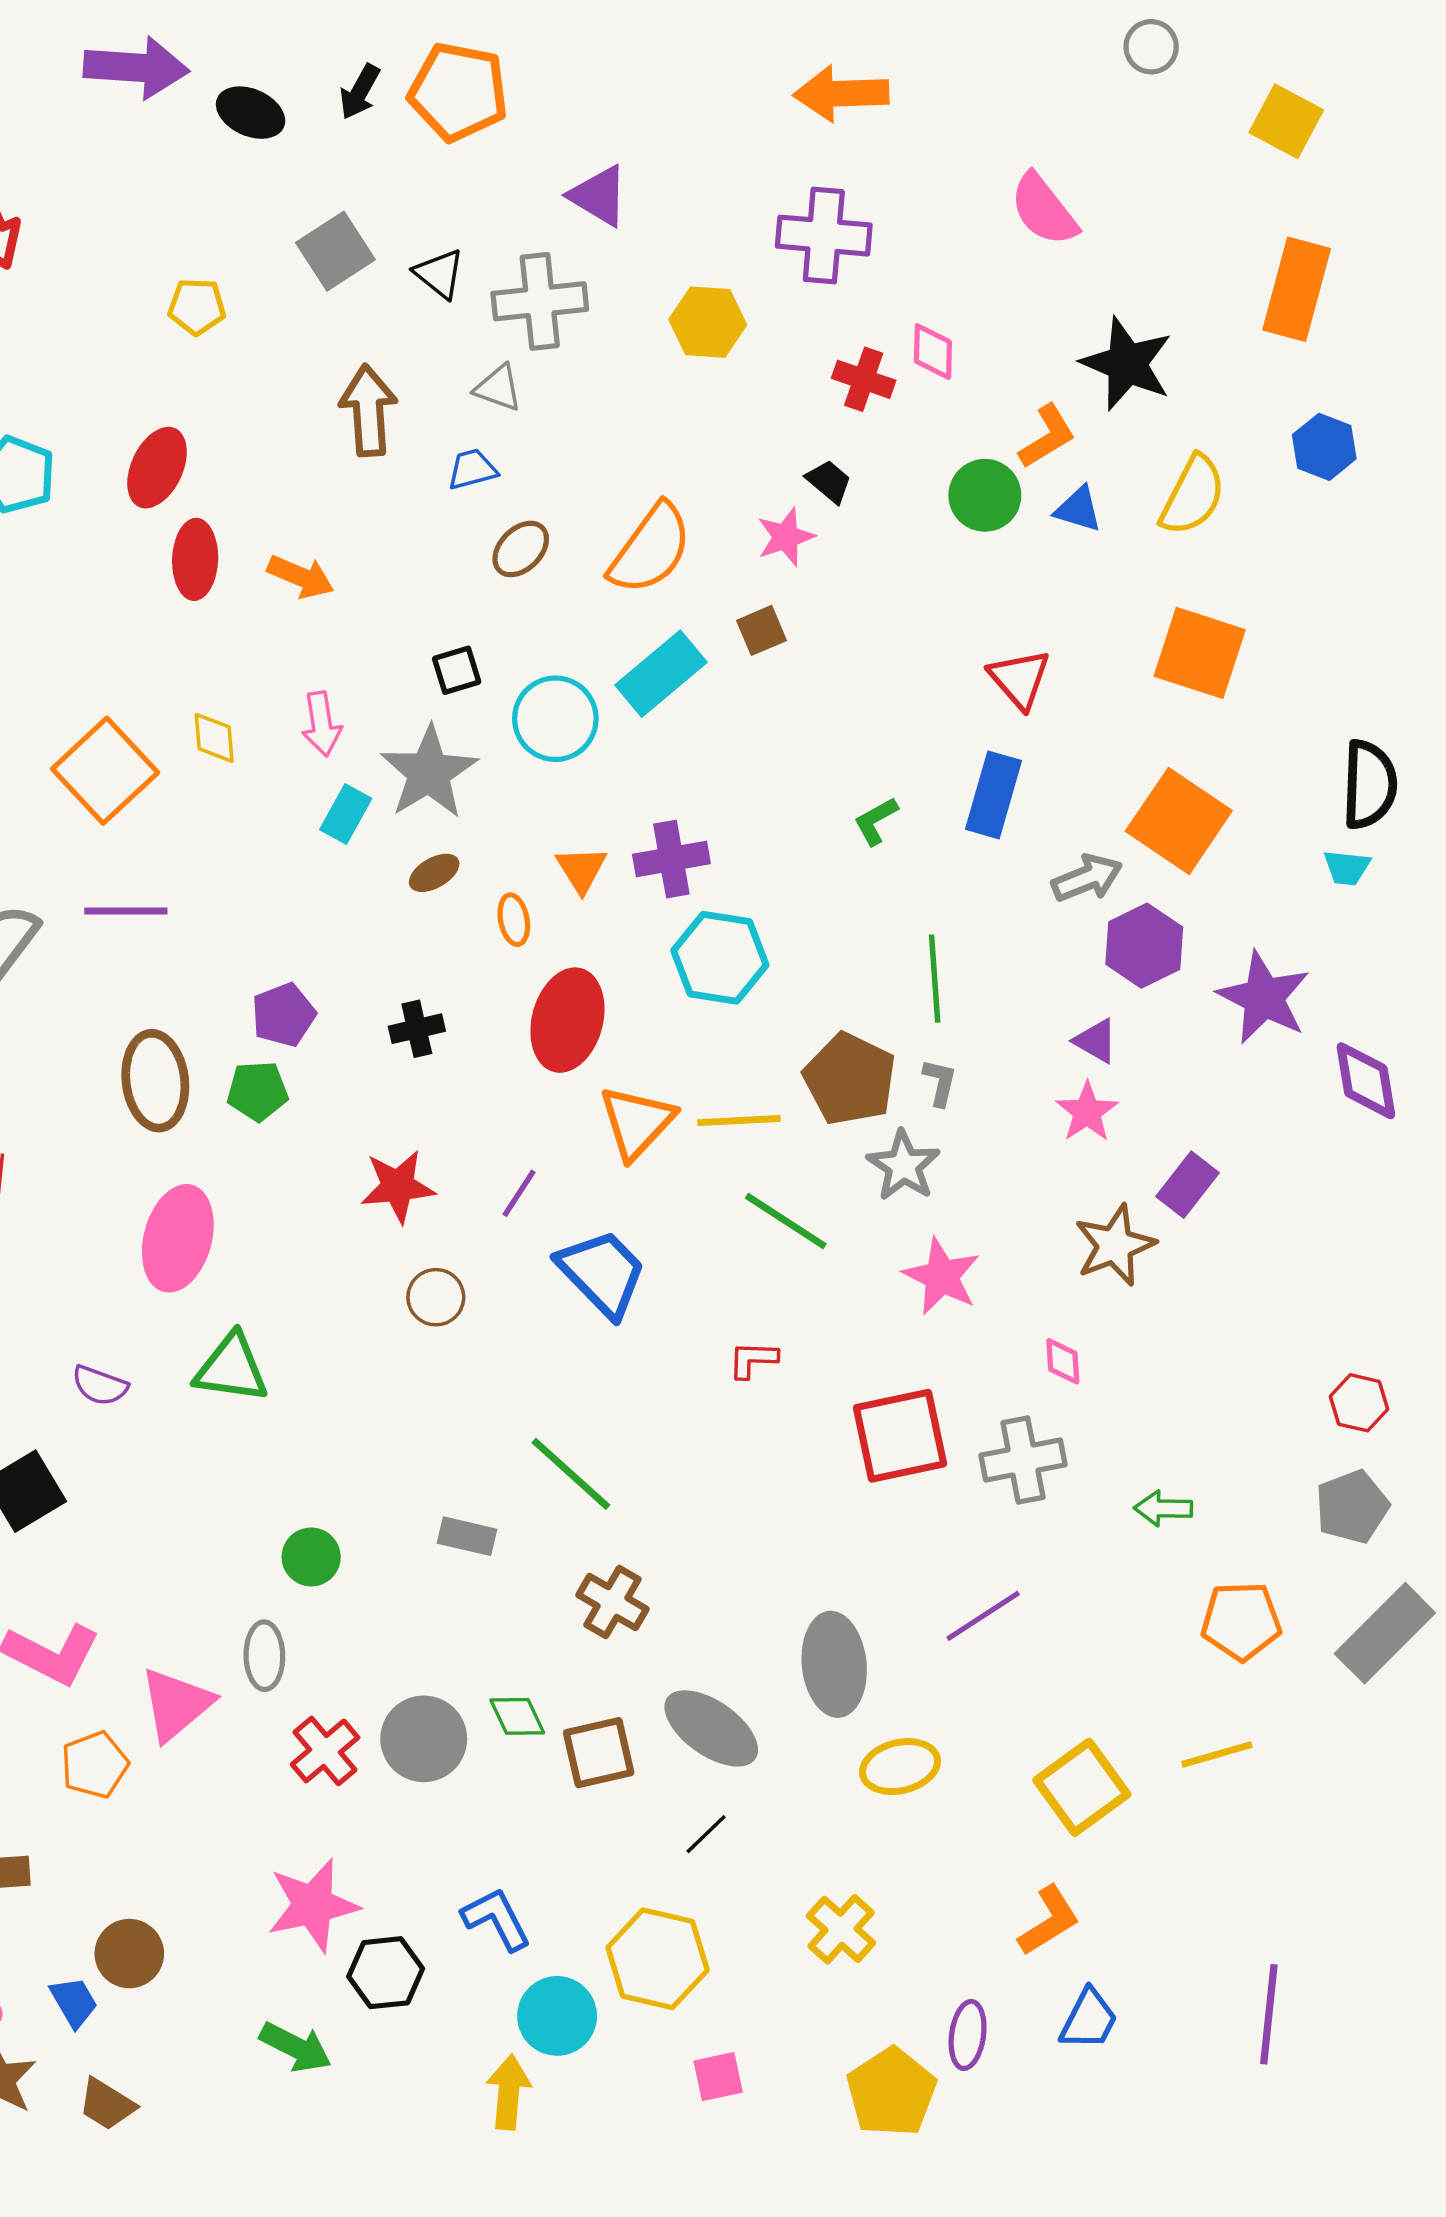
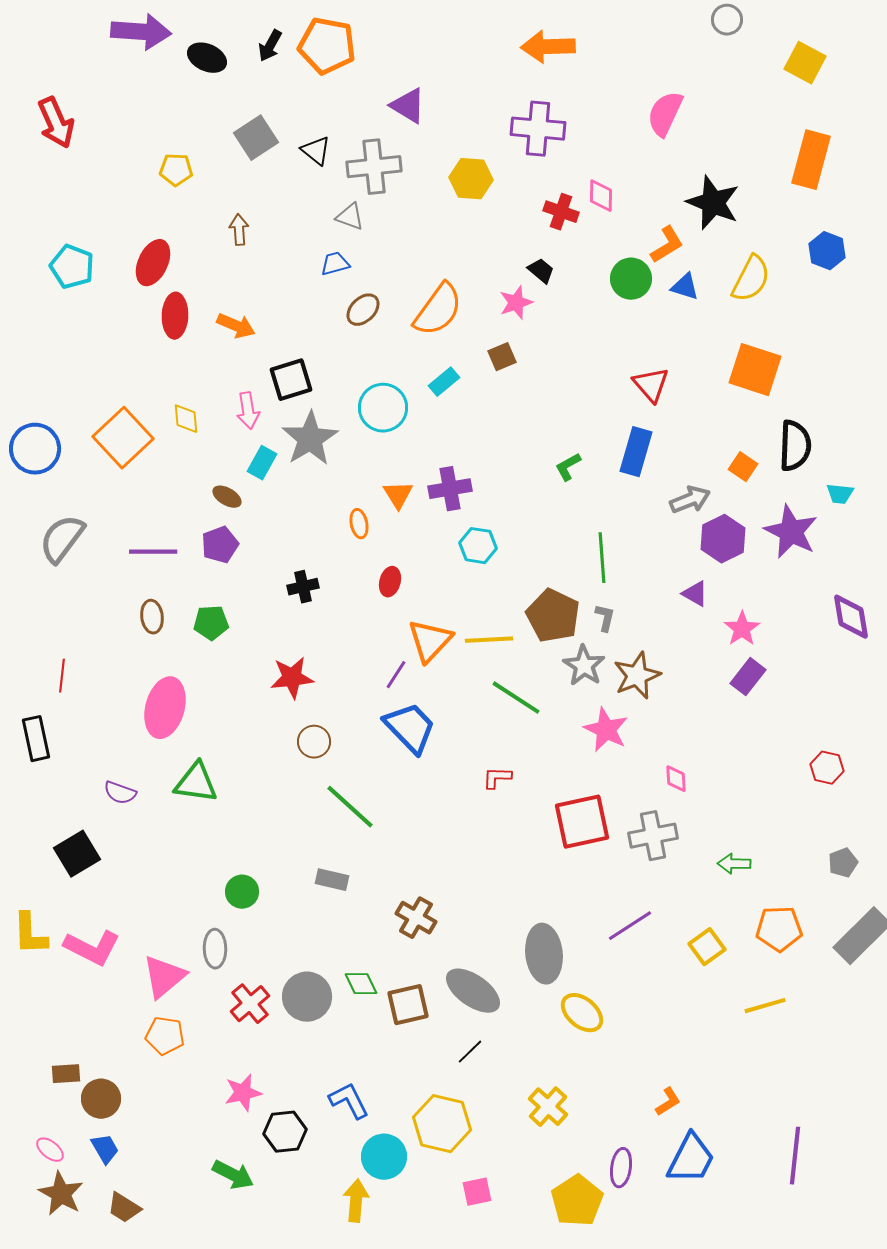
pink semicircle: (1044, 210) -> (665, 114), turned 63
brown arrow: (368, 410) -> (239, 230), moved, size x0.6
black square: (457, 670) -> (291, 380), moved, size x1.5
cyan rectangle: (661, 674) -> (444, 382), size x0.6
black semicircle: (1369, 785) -> (795, 446), moved
orange square: (1179, 821) -> (743, 467), size x0.5
brown ellipse: (434, 873) -> (227, 497), moved, turned 60
purple line: (126, 911) -> (153, 552), moved
cyan hexagon: (720, 958) -> (478, 546), size x0.7
purple star: (1264, 998) -> (791, 532), moved
purple pentagon: (283, 1015) -> (220, 545), moved
red ellipse: (567, 1020) -> (390, 582), size x0.5
brown ellipse: (155, 1081) -> (152, 617), size x0.6
pink star: (1087, 1112) -> (742, 629), moved
purple line: (519, 1193) -> (396, 675), moved
brown star: (1115, 1245) -> (637, 676), moved
red hexagon: (1359, 1403) -> (827, 768), moved
green line: (571, 1474) -> (350, 807), moved
gray pentagon: (1352, 1507) -> (843, 863), size x0.7
orange pentagon: (95, 1765) -> (165, 1036), moved, turned 30
yellow ellipse: (900, 1767) -> (582, 1013), turned 54
yellow square: (1082, 1787) -> (707, 947), moved, size x0.7
pink star: (313, 1905) -> (243, 1093), size x0.7
orange L-shape: (1049, 1921) -> (668, 1102), size x0.7
brown circle: (129, 1954) -> (101, 1099), moved
blue trapezoid: (1089, 2019) -> (691, 1159), size x1.4

